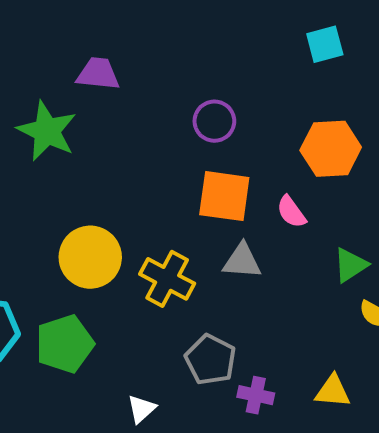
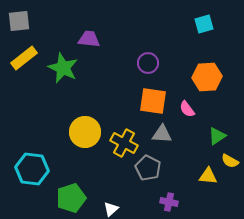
green pentagon: (65, 344) -> (71, 198), moved
gray pentagon: (210, 360) -> (148, 168), moved
yellow triangle: (333, 391) -> (208, 176), moved

